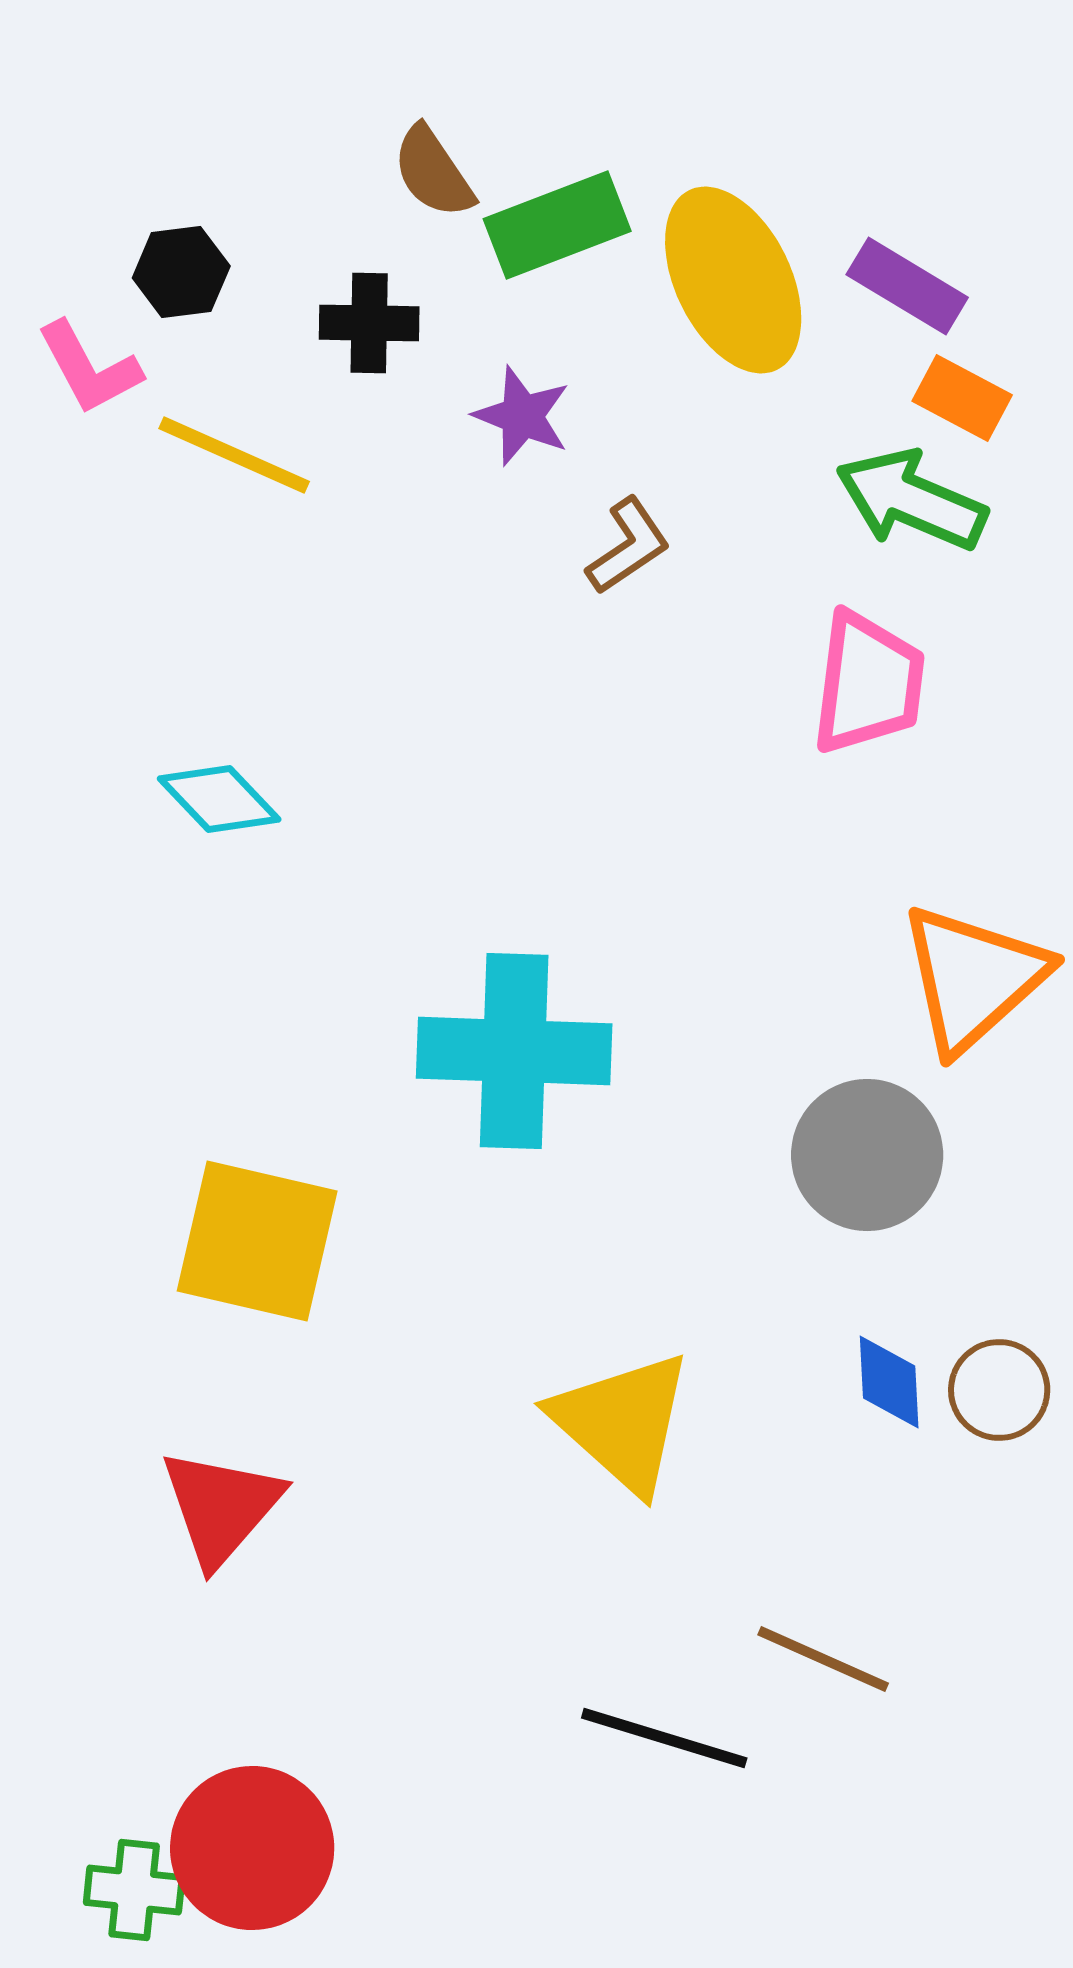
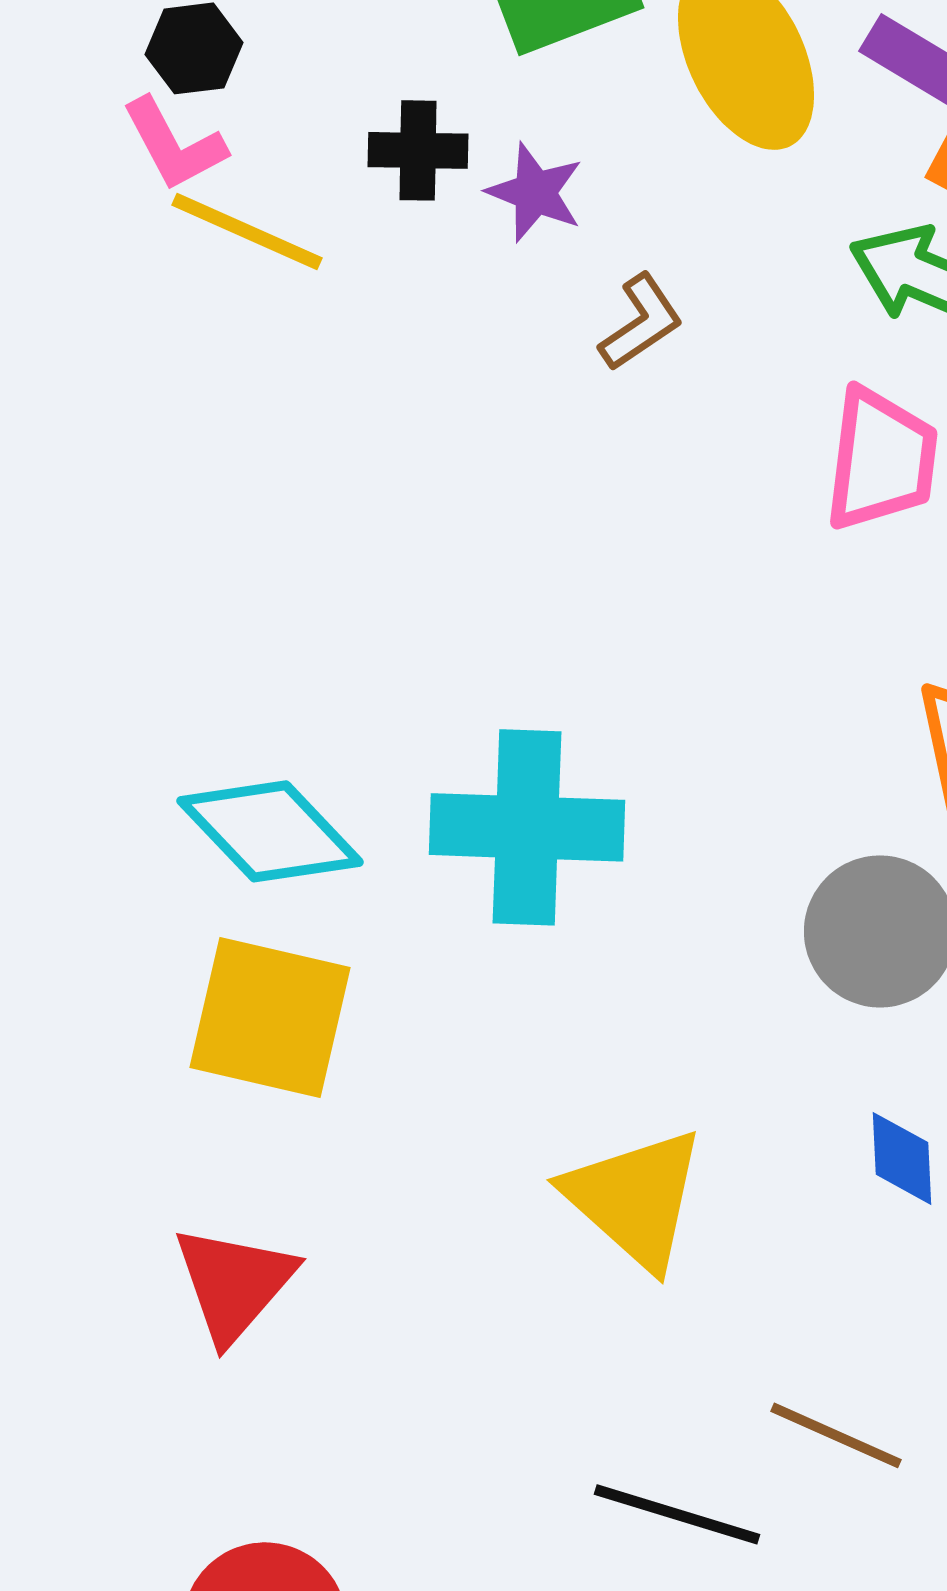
black cross: (369, 323) -> (418, 150), moved
pink L-shape: (89, 368) -> (174, 144), moved
cyan diamond: (219, 799) -> (270, 831), moved, size x1.5

